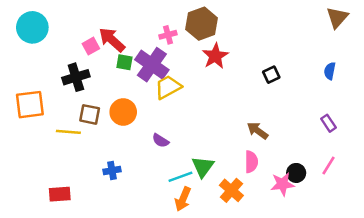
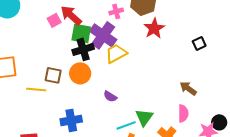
green square: (124, 62) -> (81, 33), size x1.5
black cross: (76, 77) -> (83, 49), moved
blue cross: (112, 170) -> (71, 120), size x1.5

